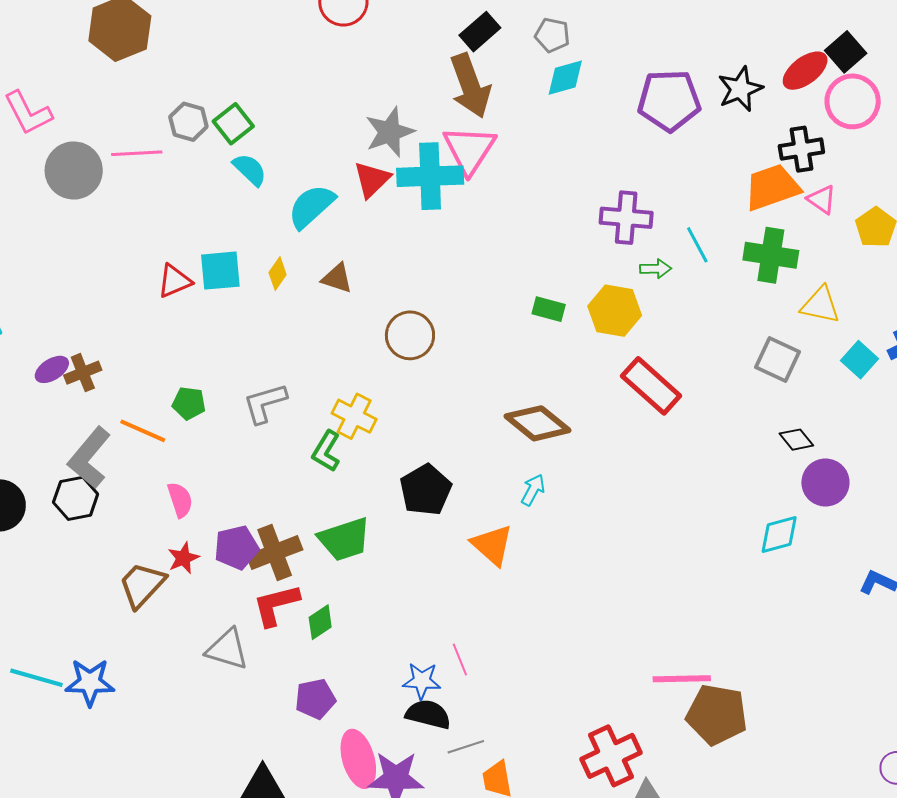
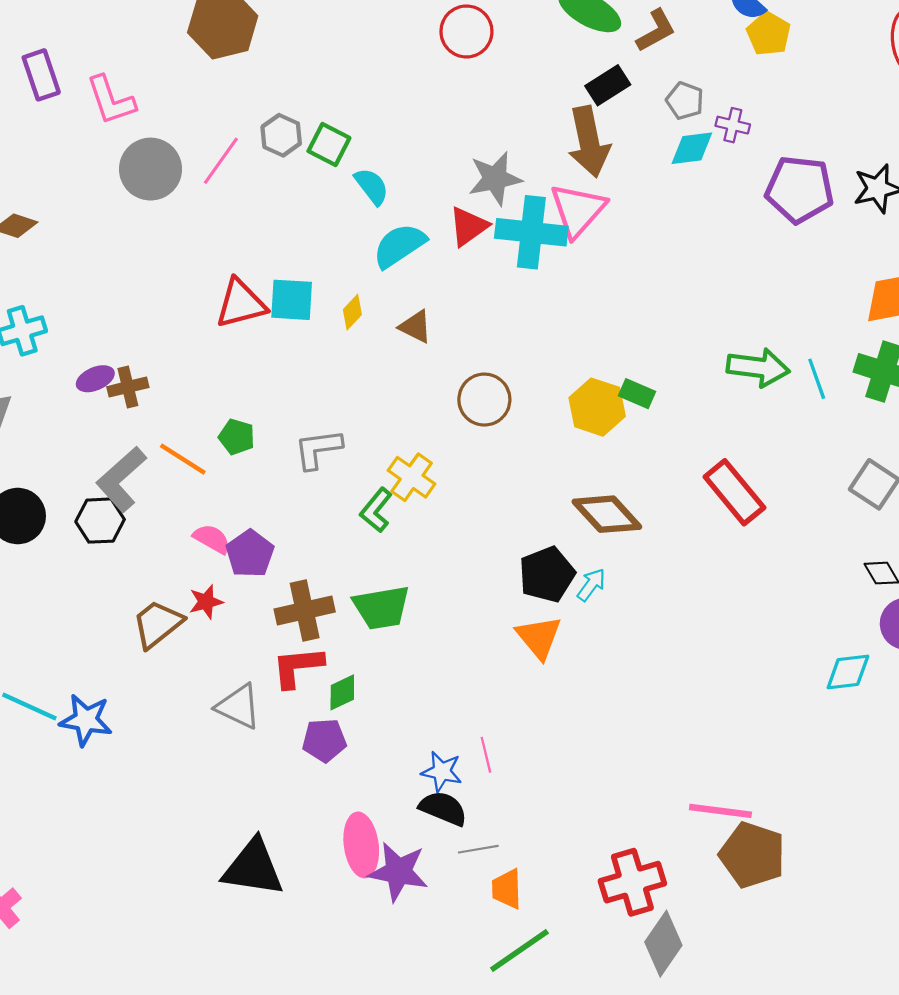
green square: (233, 124) -> (329, 144), turned -33
pink line: (137, 153) -> (221, 161), turned -60
cyan semicircle: (250, 170) -> (372, 186), moved
purple cross: (626, 218) -> (733, 125), moved, size x0.6
cyan line: (697, 245) -> (817, 379), moved
green arrow: (656, 269) -> (758, 367), size x1.8
red triangle: (174, 281) -> (241, 304), size x1.4
yellow hexagon: (615, 311) -> (597, 407), moved
black pentagon: (426, 490) -> (547, 574), moved
pink semicircle: (180, 500) -> (212, 539), turned -51
purple pentagon: (236, 548) -> (250, 554), moved, turned -30
purple pentagon: (315, 699) -> (324, 740), moved

